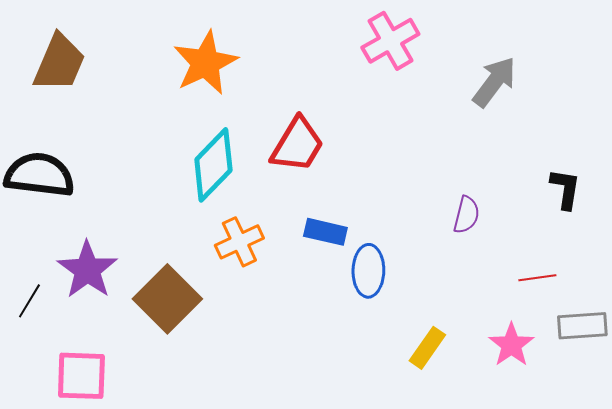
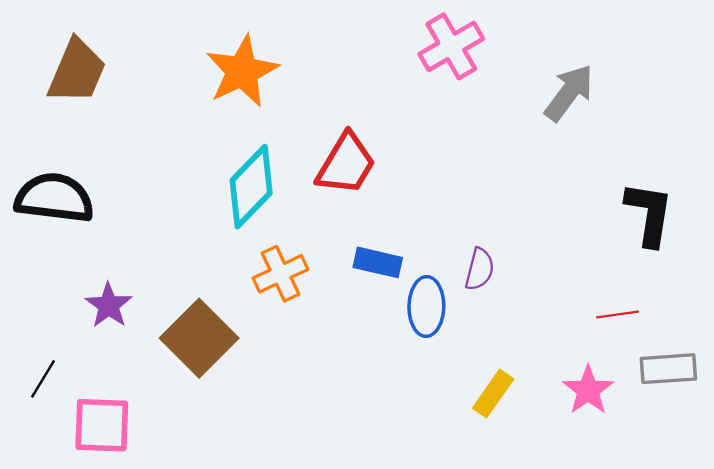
black L-shape: (565, 189) -> (649, 214), size x1.4
purple semicircle: (466, 215) -> (480, 269), moved
purple star: (87, 270) -> (109, 305), size x0.7
black line: (29, 301) -> (43, 379), moved

